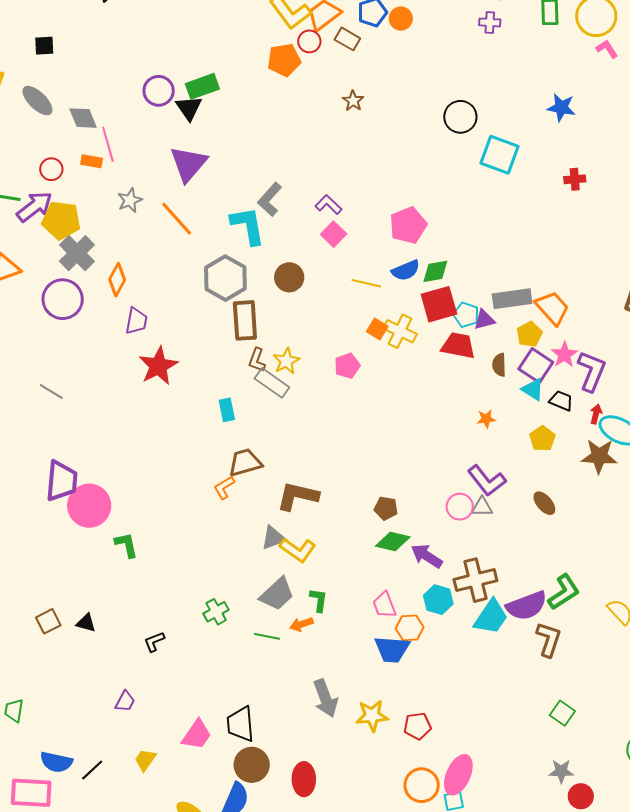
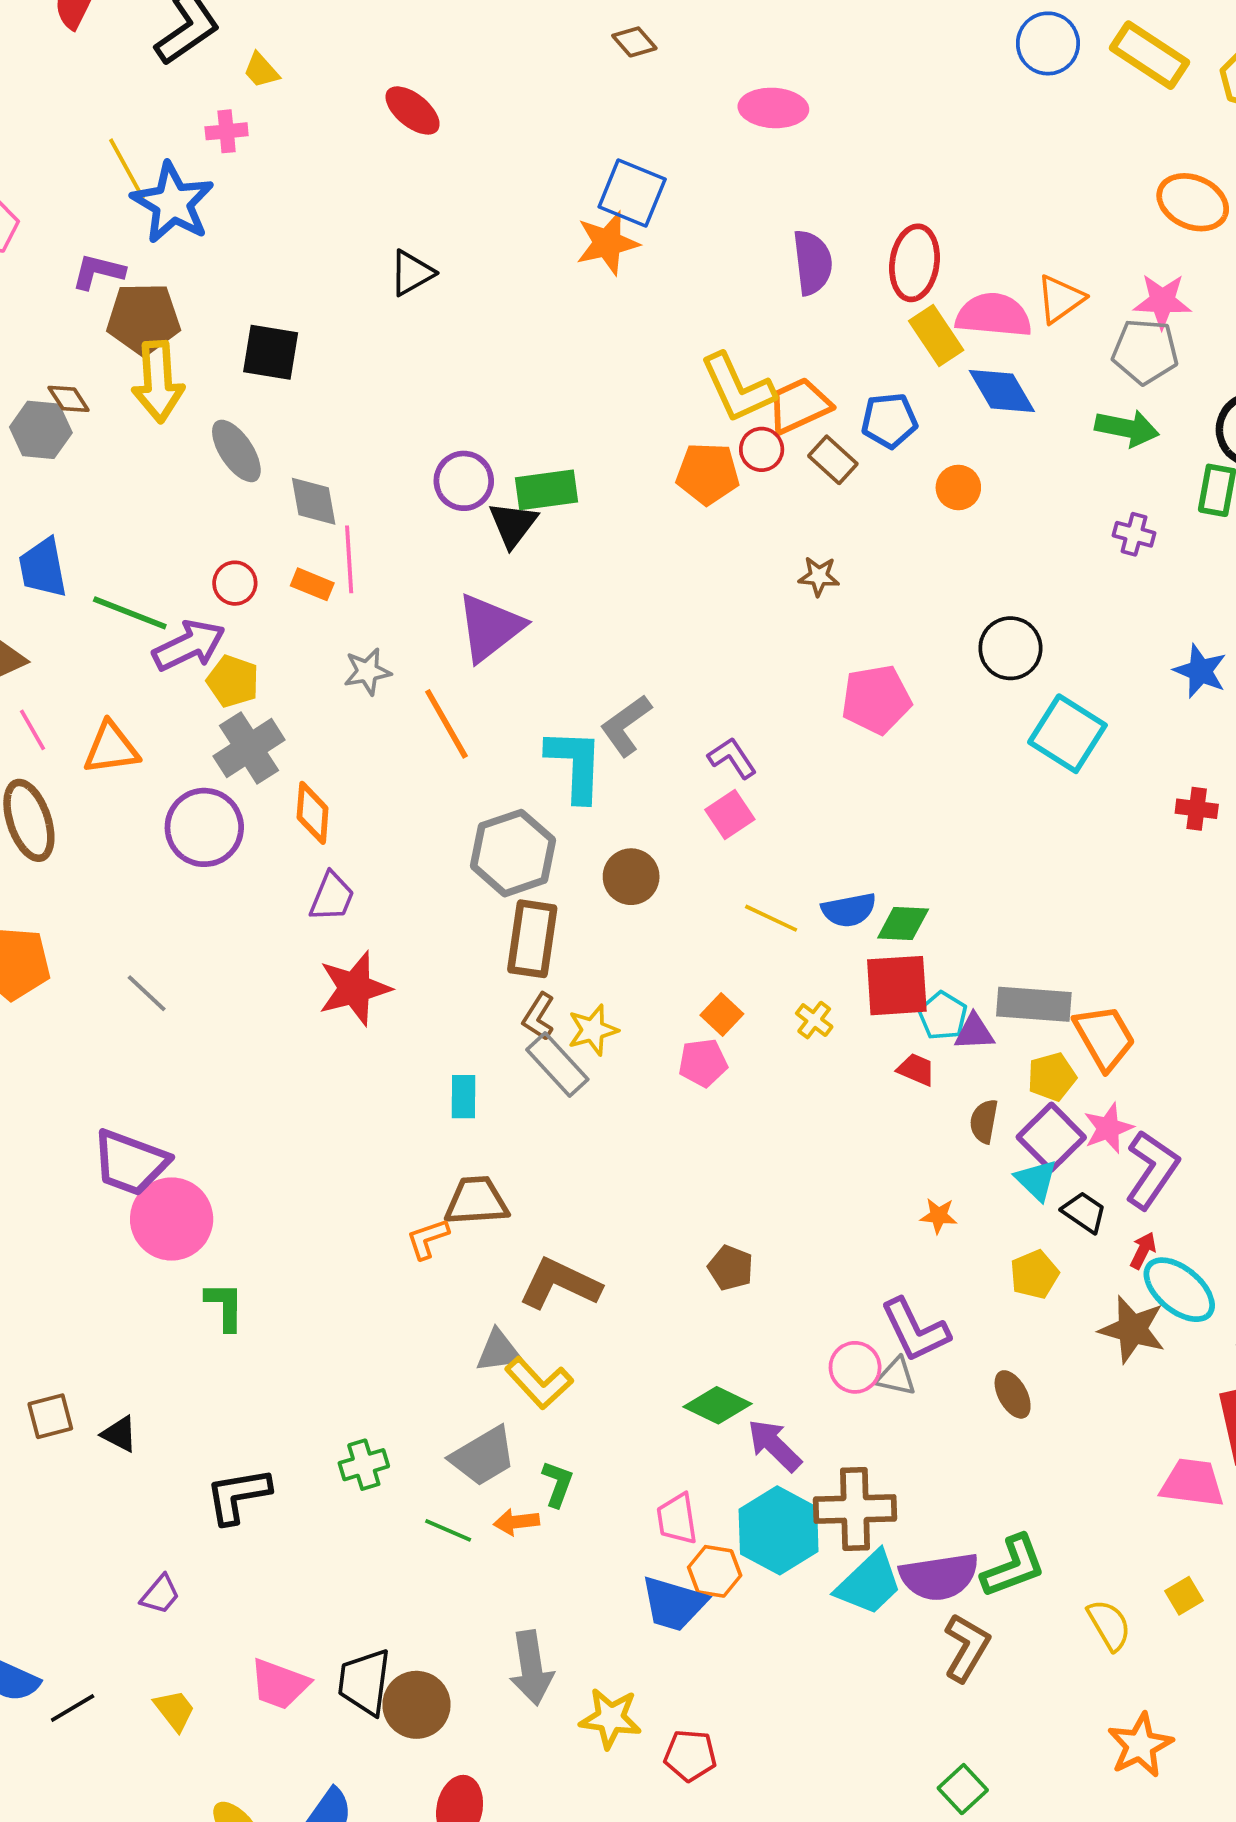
orange circle: (401, 19) -> (958, 488), moved
purple cross: (490, 22) -> (1134, 534), moved
black square: (44, 46) -> (271, 352), size x1.5
brown star: (353, 101) -> (819, 576), turned 30
yellow pentagon: (61, 220) -> (233, 681), size x0.7
pink pentagon: (408, 225) -> (876, 700), moved
orange diamond: (117, 280) -> (313, 813), turned -36
orange square: (377, 329) -> (722, 1014), moved
yellow cross: (400, 331) -> (814, 1020), size x0.6
red trapezoid: (458, 346) -> (916, 1069), size x0.6
purple trapezoid: (62, 481) -> (130, 1163), turned 93
brown pentagon: (386, 508) -> (731, 1268), moved
cyan hexagon: (438, 600) -> (779, 1530), size x1.5
black L-shape: (154, 642) -> (238, 1496), size x1.6
pink trapezoid: (197, 735) -> (279, 1684), turned 64
yellow trapezoid: (145, 760) -> (174, 1710), turned 95
brown circle: (252, 765) -> (416, 1705), moved

